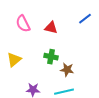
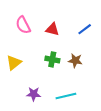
blue line: (85, 19) -> (85, 29), moved
brown star: (67, 70) -> (75, 61), moved

